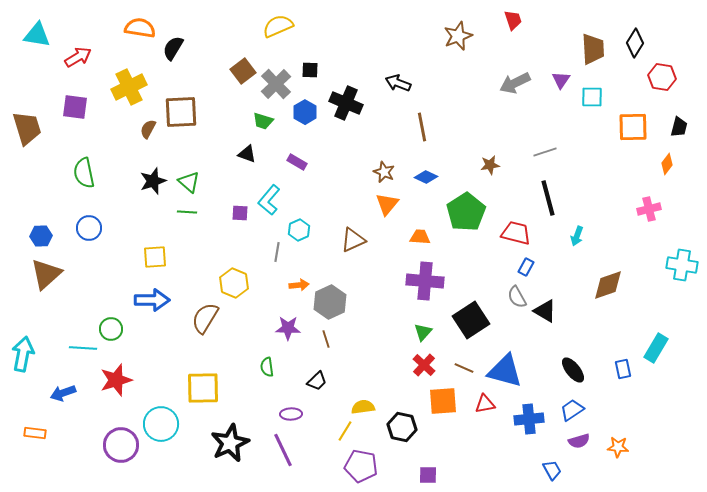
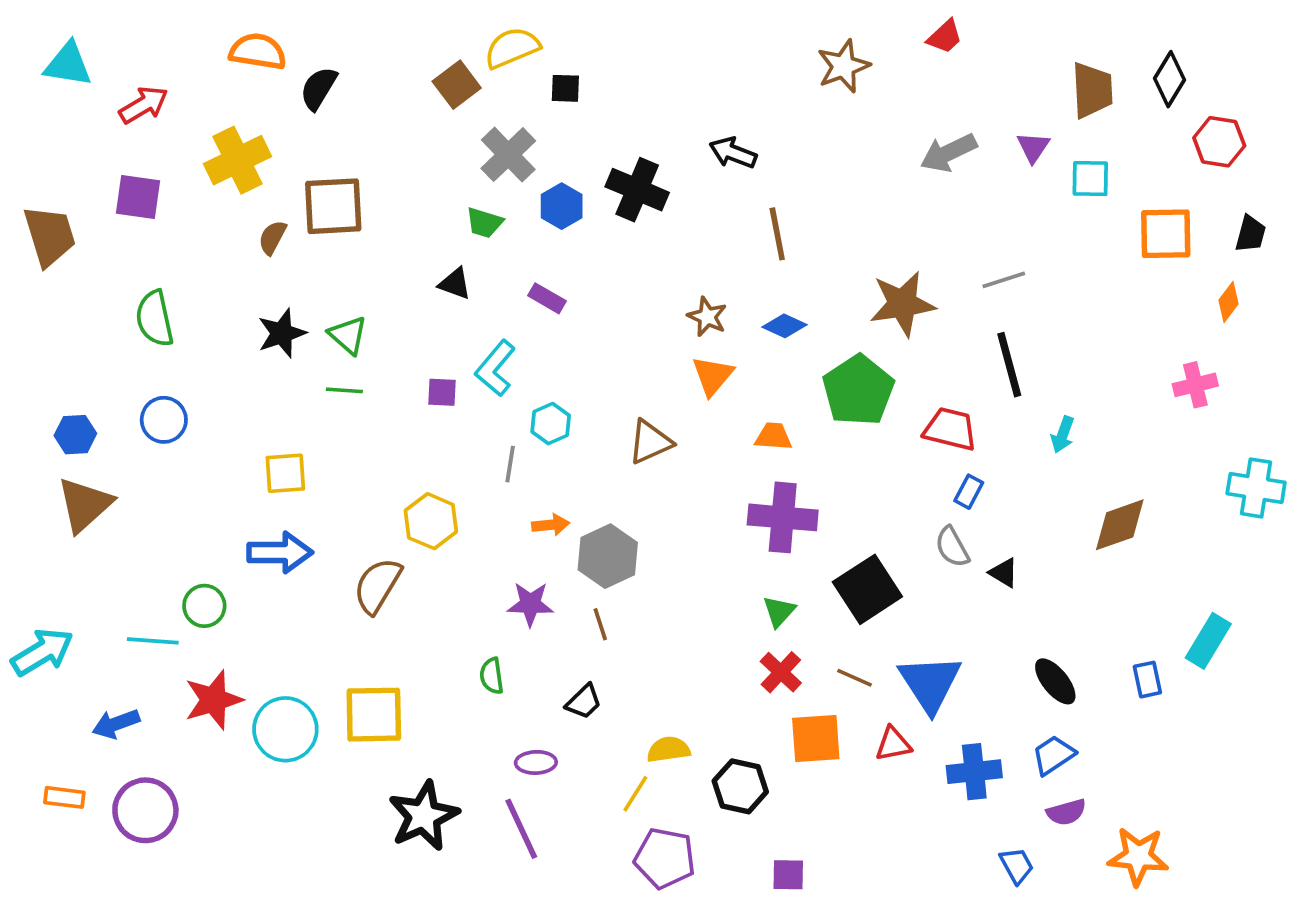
red trapezoid: (513, 20) -> (945, 37), turned 65
black square: (310, 70) -> (565, 88), moved
brown square: (243, 71) -> (457, 85), moved
brown star: (490, 165) -> (902, 304), size x1.8
black triangle: (545, 311) -> (1004, 573), size x0.7
cyan arrow: (23, 354) -> (42, 652), turned 48
blue triangle: (505, 371) -> (930, 683), turned 42
cyan circle: (161, 424) -> (285, 729), moved
purple circle: (121, 445) -> (145, 810), moved
orange star: (618, 447) -> (1138, 856), moved, size x1.5

